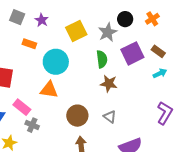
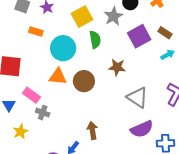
green semicircle: (102, 59) -> (95, 40), moved
brown circle: (77, 116) -> (84, 81), moved
gray triangle: (110, 117) -> (137, 97), moved, size x1.6

